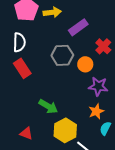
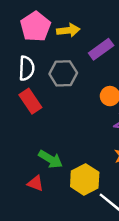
gray hexagon: (62, 55) -> (63, 73), moved
green arrow: (48, 106) -> (51, 159), moved

